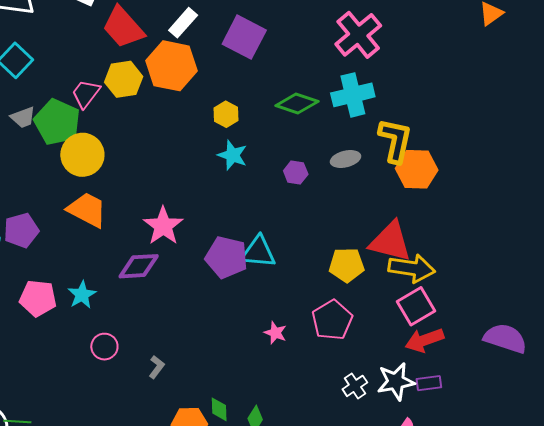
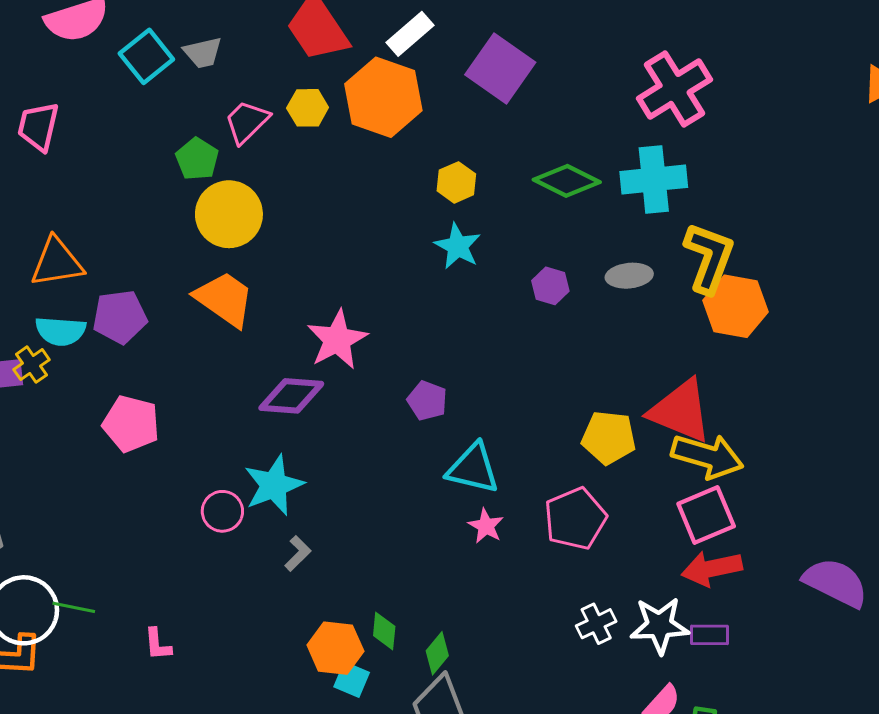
yellow hexagon: (124, 79) -> (308, 108), size x0.7
gray trapezoid: (23, 117) -> (203, 53), moved
green pentagon: (57, 122) -> (197, 159), size x0.6
cyan triangle: (258, 252) -> (473, 468), moved
purple pentagon: (227, 257) -> (427, 401), size x0.6
cyan star: (82, 295) -> (274, 485), moved, size x1.4

